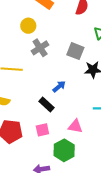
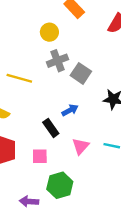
gray square: (75, 51) -> (81, 73), moved
pink triangle: (75, 126) -> (81, 146), moved, turned 49

